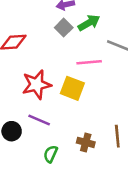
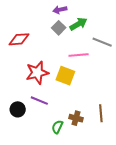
green semicircle: (51, 154) -> (57, 127), moved

